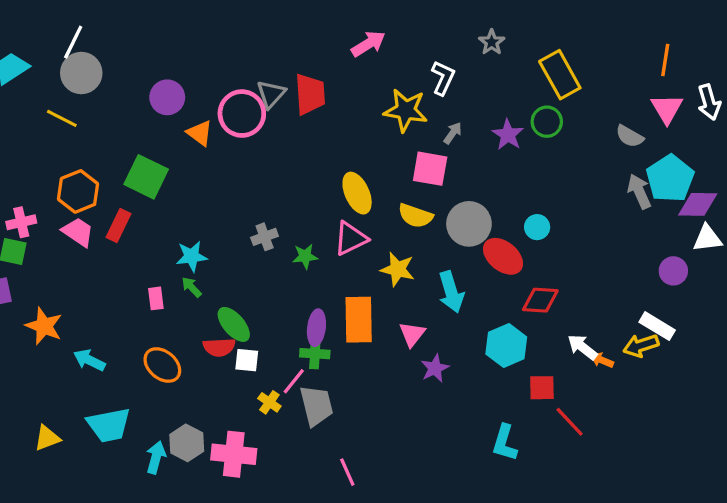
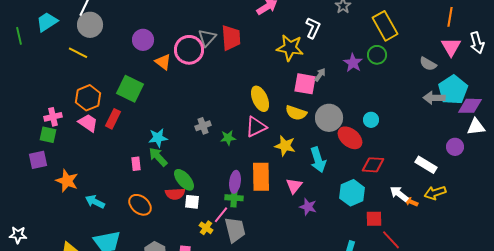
gray arrow: (453, 133) -> (320, 75), moved
gray arrow: (639, 191) -> (434, 98), turned -65
green arrow: (192, 287) -> (158, 157), size x1.5
white rectangle: (657, 326) -> (426, 165), moved
purple star: (435, 368) -> (308, 207), turned -30

